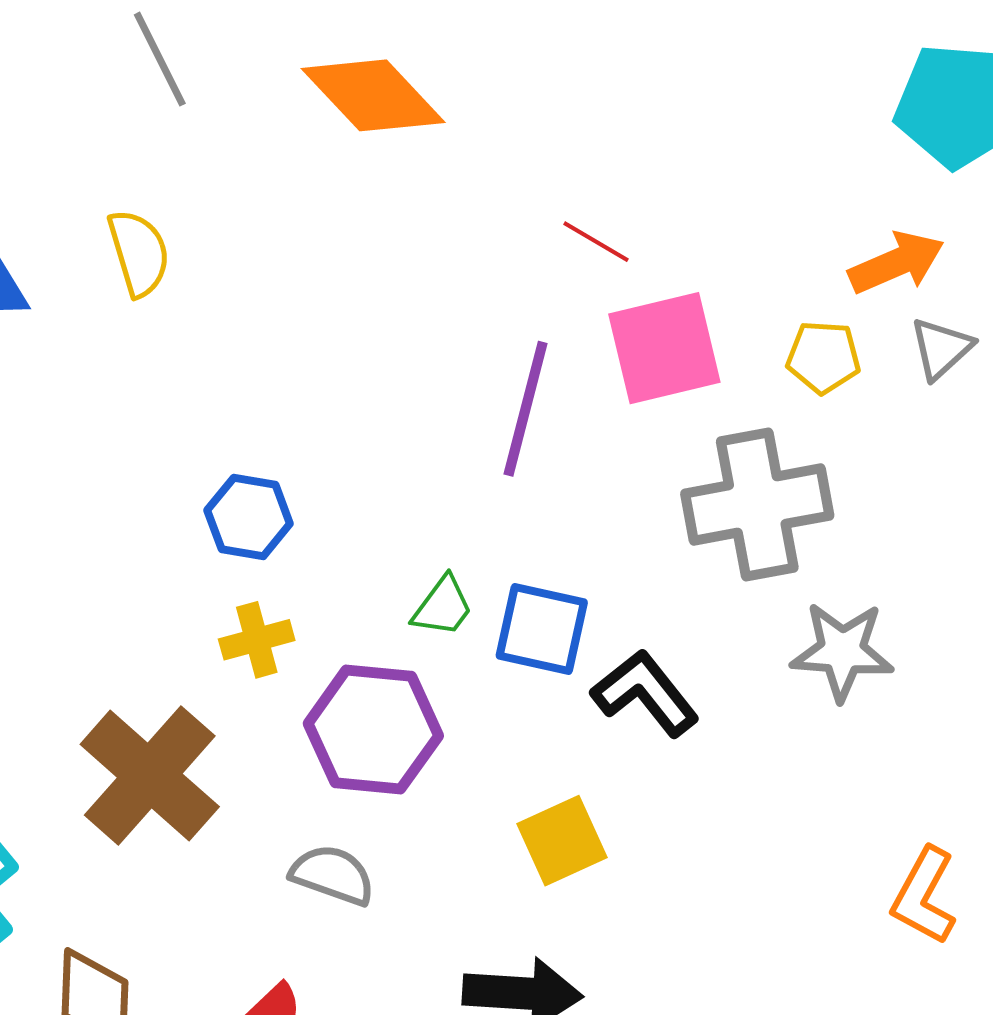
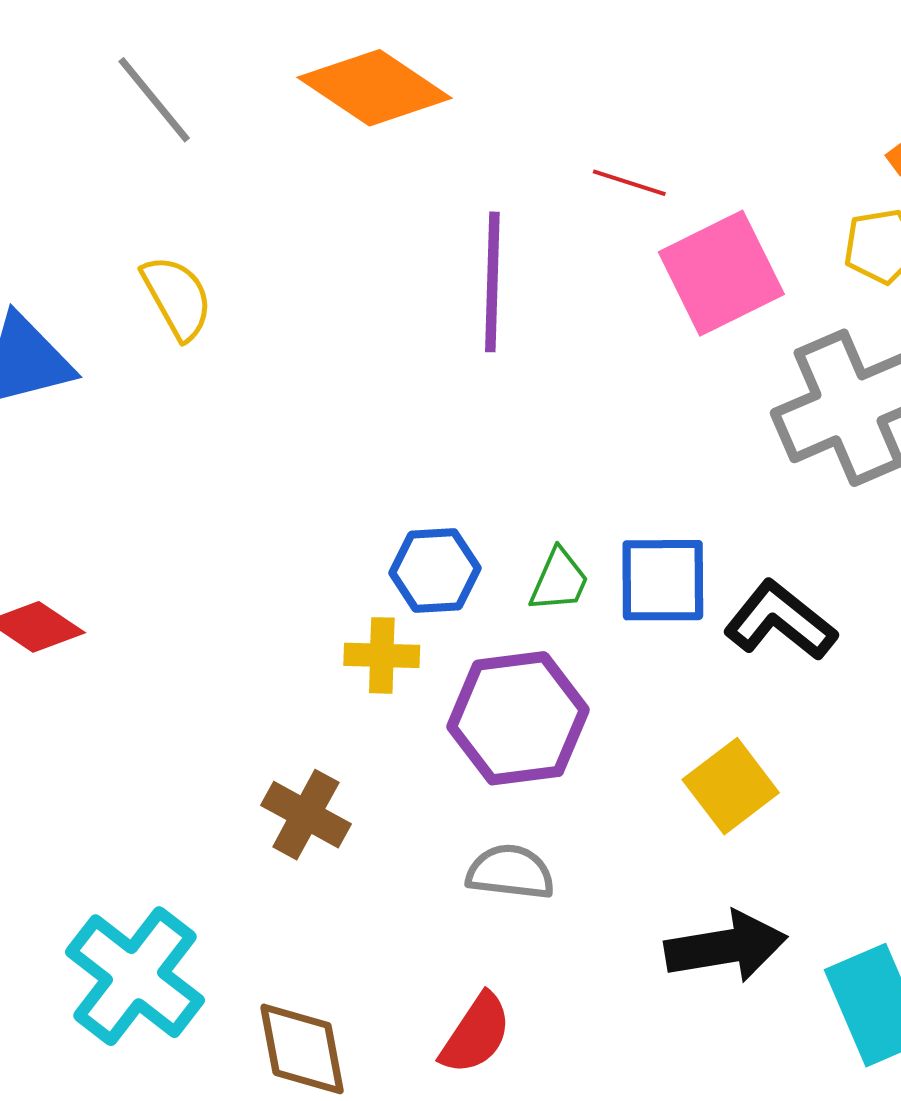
purple line: (526, 409) -> (492, 282), moved
blue hexagon: (249, 517) -> (435, 571), moved
yellow cross: (257, 640) -> (382, 655), turned 30
brown cross: (150, 776) -> (306, 815), size x0.6

